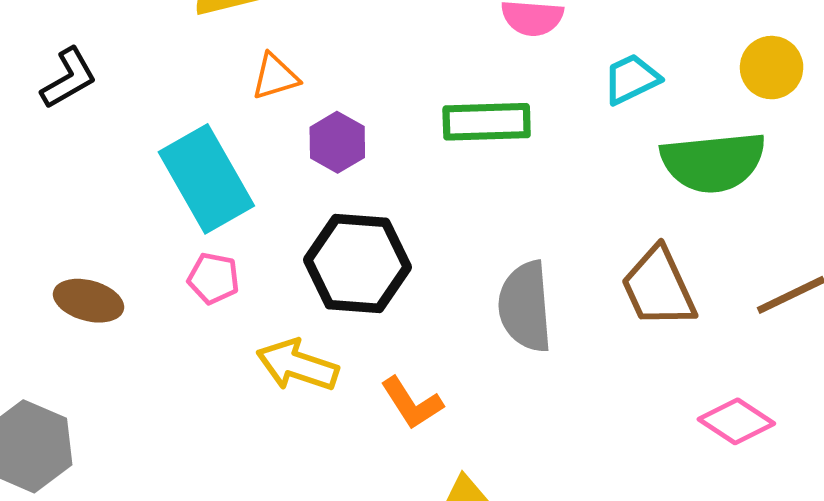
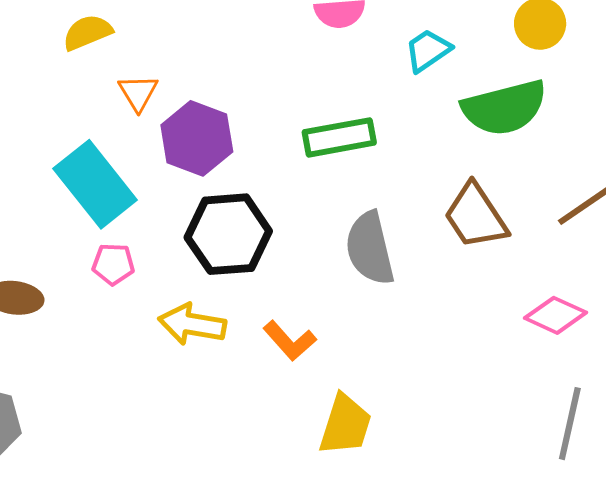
orange triangle: (275, 77) -> (138, 93), turned -36
green rectangle: (487, 122) -> (339, 137), moved
purple hexagon: (337, 142) -> (197, 138), size x1.5

